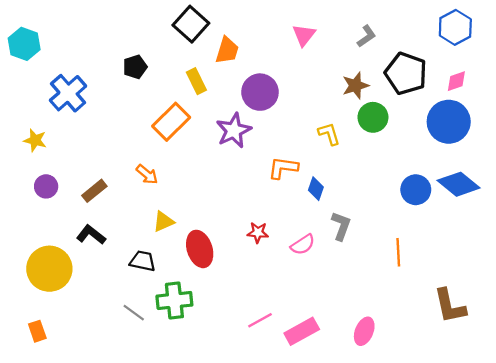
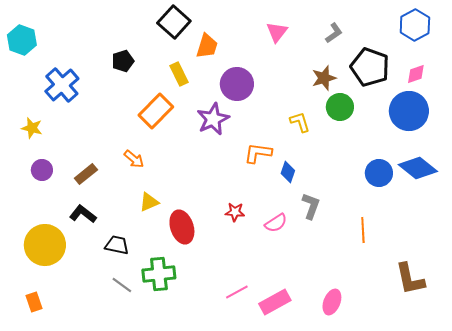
black trapezoid: (143, 261) -> (117, 245), moved

